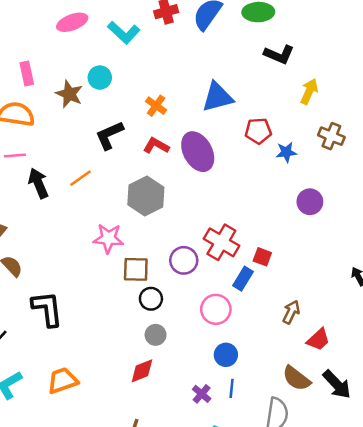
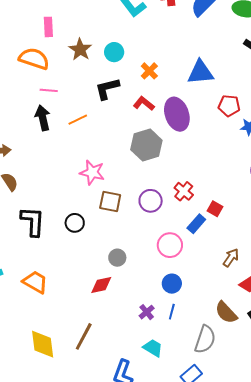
cyan circle: (100, 78) -> (114, 52), moved
pink line: (15, 156) -> (49, 90), moved
gray hexagon: (146, 196) -> (146, 145), moved
red cross: (221, 242) -> (184, 191), size x0.7
black circle: (151, 299) -> (75, 223), moved
orange trapezoid: (63, 381) -> (35, 282), turned 40

